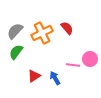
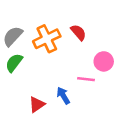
pink circle: (90, 59) -> (104, 61), moved
red triangle: (34, 76) -> (37, 104), moved

